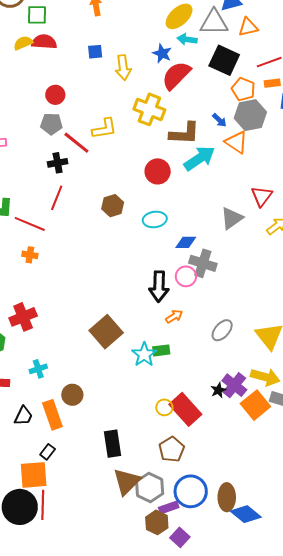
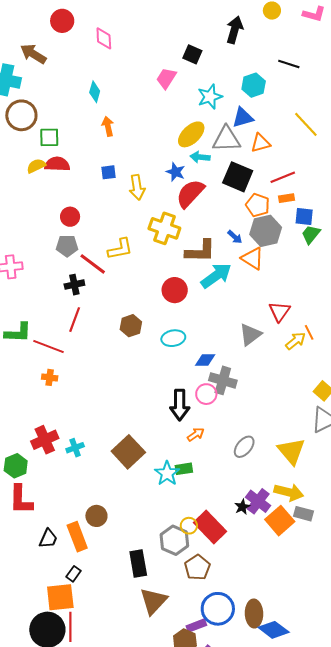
cyan cross: (38, 369) -> (75, 448), moved
gray hexagon: (150, 487) -> (174, 540), moved

